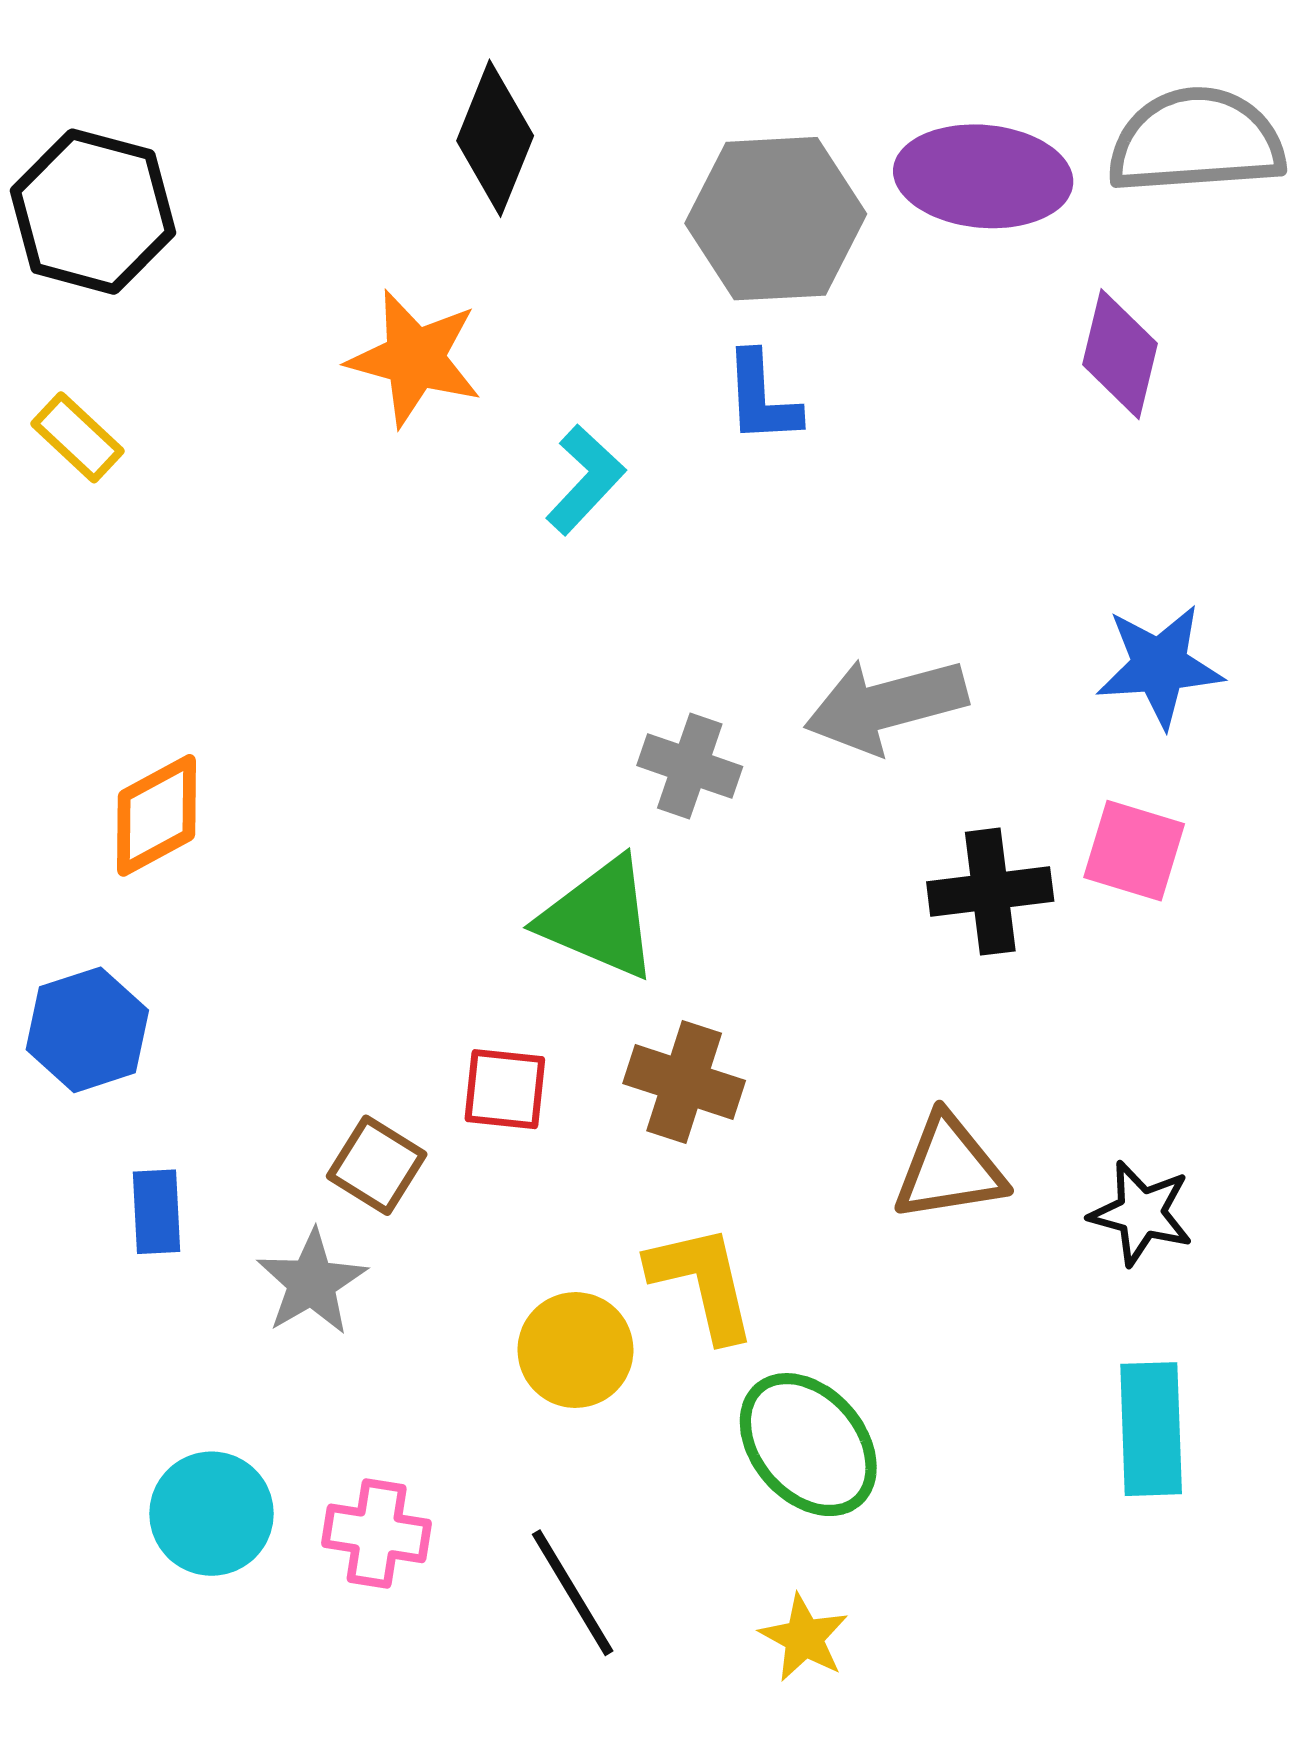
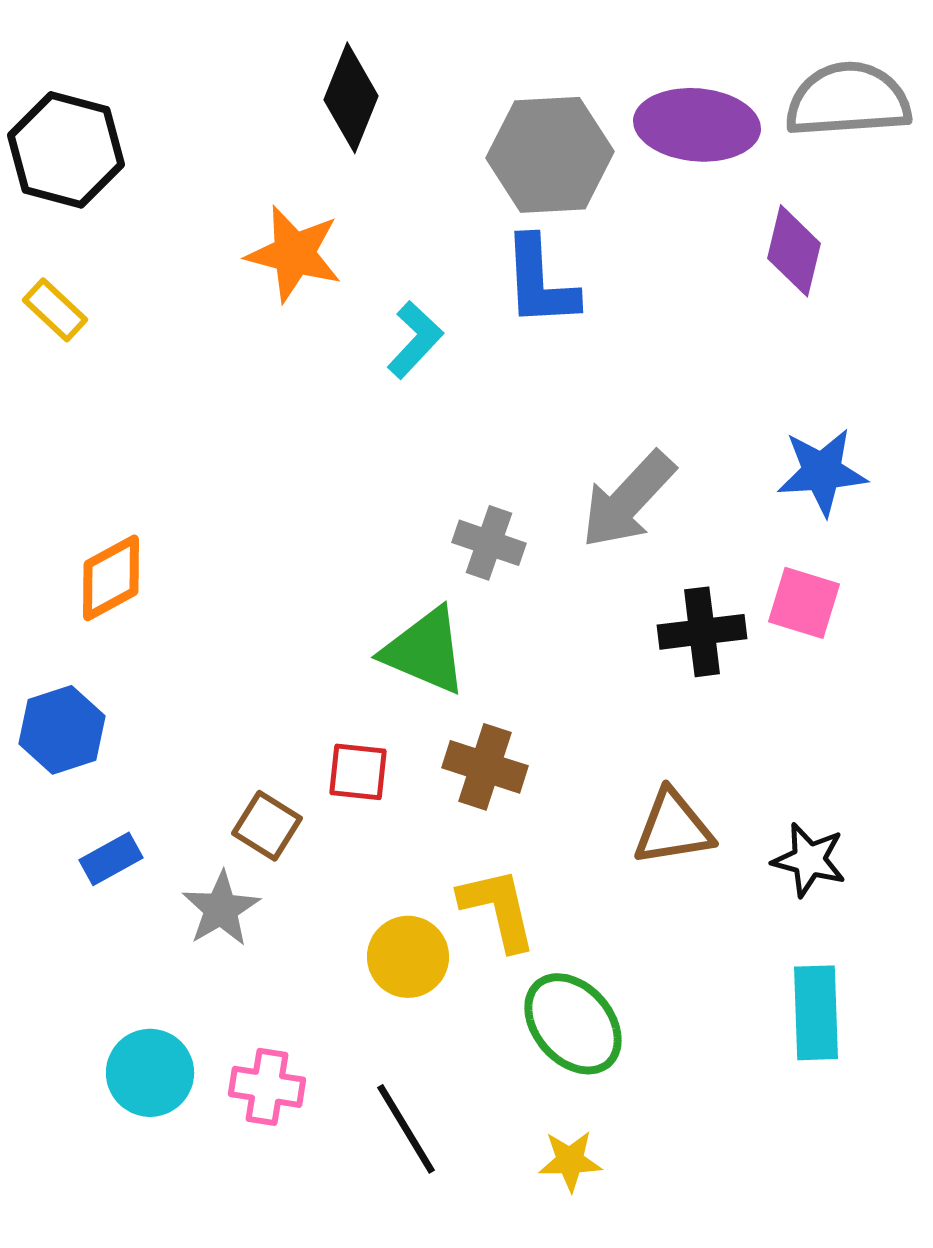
blue L-shape: (762, 398) -> (540, 282), size x1.4
gray arrow: (886, 705) -> (628, 500), turned -32
blue rectangle: (156, 1212) -> (111, 859), turned 64
yellow star: (804, 1638) -> (570, 1161), turned -30

